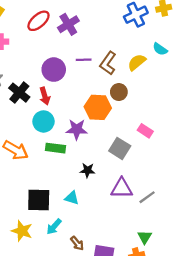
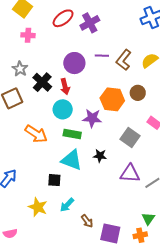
brown circle: (119, 92) -> (138, 93), moved
cyan triangle: (72, 198) -> (72, 160), moved, size x1.6
black square: (39, 200) -> (54, 180), size x0.6

